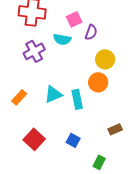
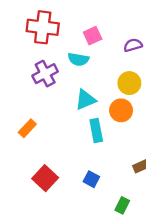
purple semicircle: (91, 32) -> (133, 45), moved, turned -126
cyan triangle: (53, 94) -> (85, 100), moved

